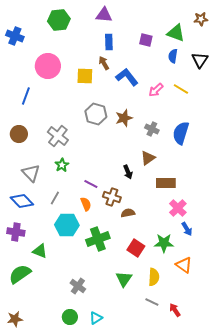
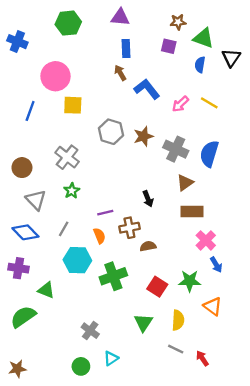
brown star: (201, 19) -> (178, 22), moved
black triangle: (200, 60) -> (231, 58), moved
yellow square: (85, 76) -> (73, 105), moved
gray cross: (152, 129) -> (176, 149), size x1.5
brown circle: (19, 134) -> (22, 168), moved
brown triangle: (148, 158) -> (185, 183), moved
purple line: (91, 184) -> (105, 213), turned -40
brown cross: (112, 197) -> (129, 228), turned -30
cyan triangle: (96, 318) -> (111, 358), moved

